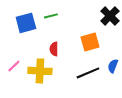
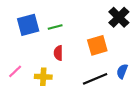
green line: (51, 16) -> (55, 27), moved
yellow cross: (40, 71) -> (43, 77), size x0.7

